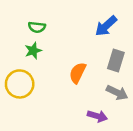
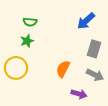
orange semicircle: (78, 73) -> (63, 69), moved

